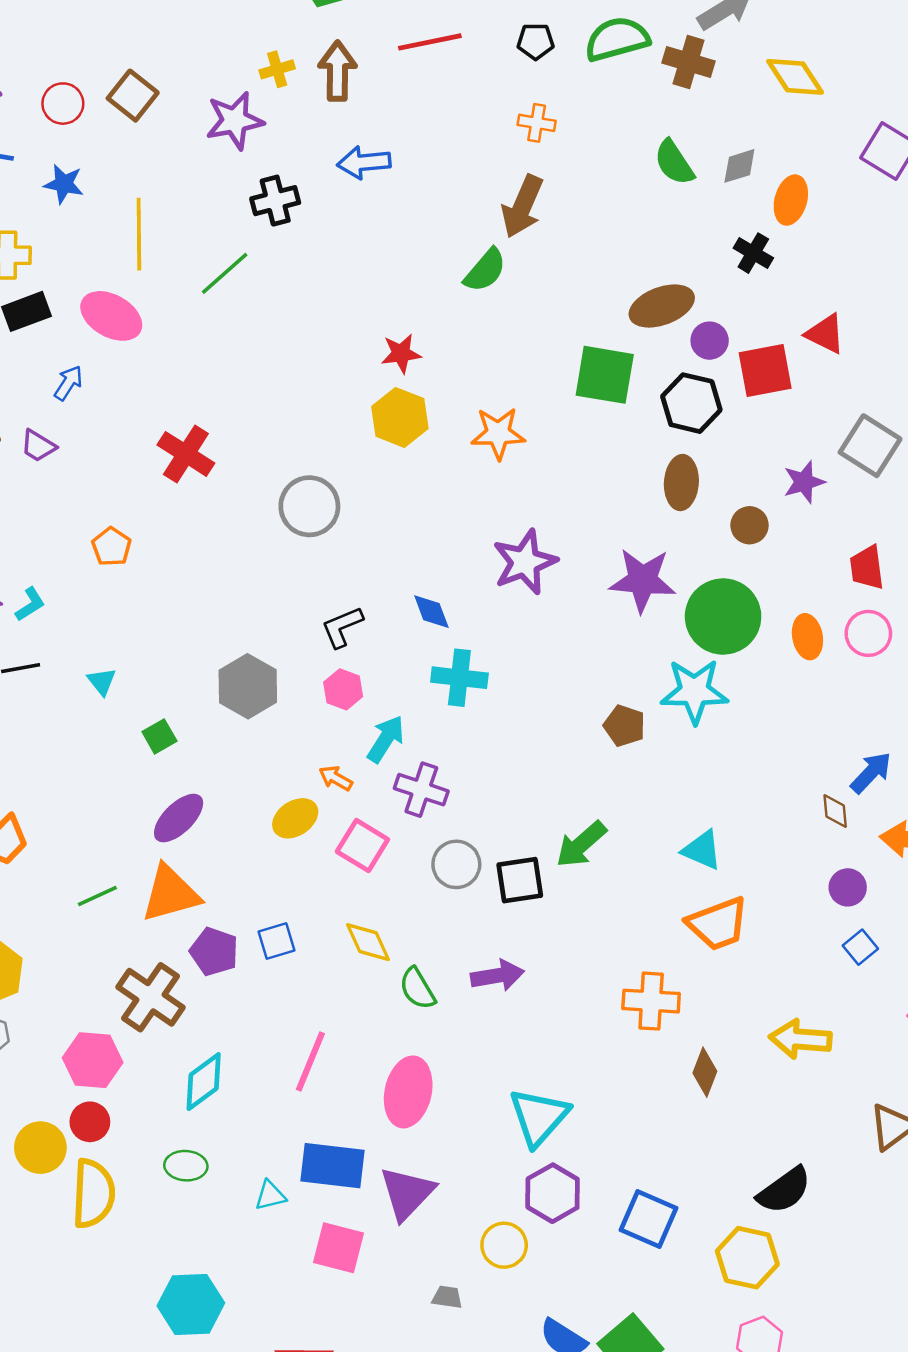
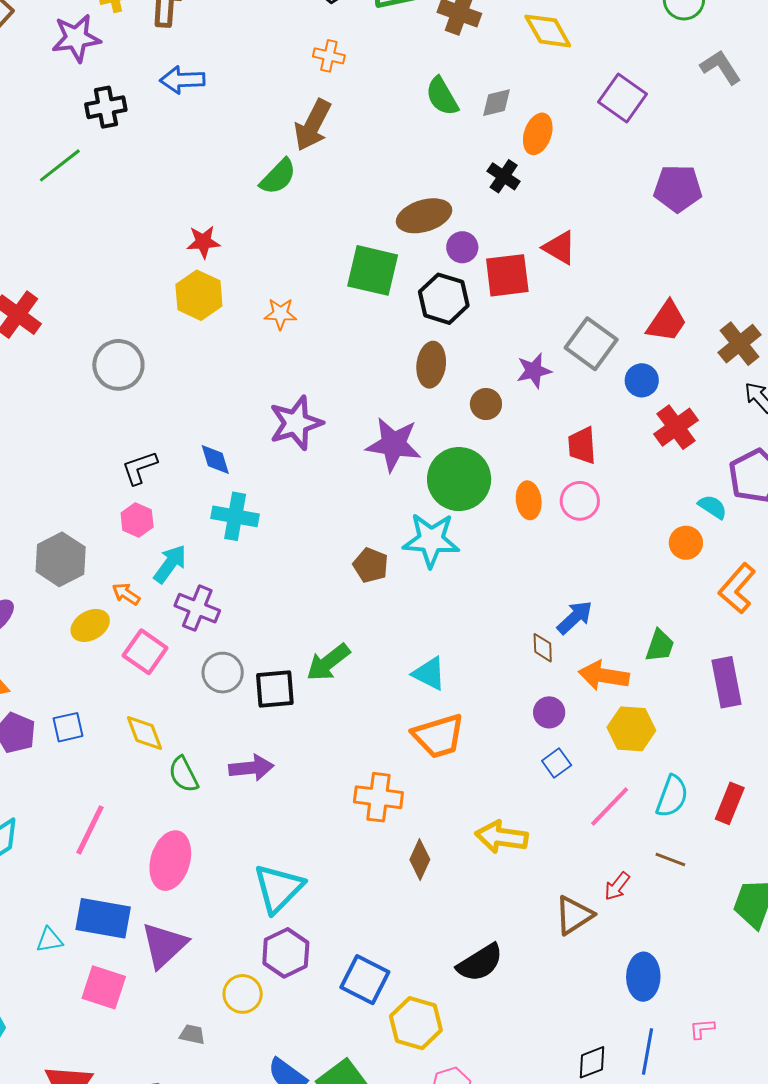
orange star: (498, 433) -> (280, 314), size x0.7
gray hexagon: (248, 686) -> (61, 559), moved
yellow hexagon: (747, 1258) -> (416, 1023), moved

